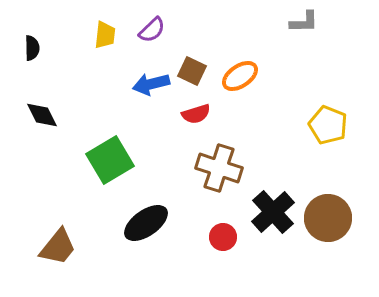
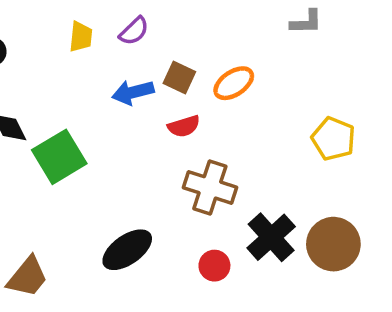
green square: (110, 160) -> (59, 157), moved

